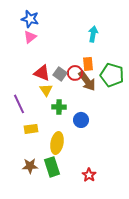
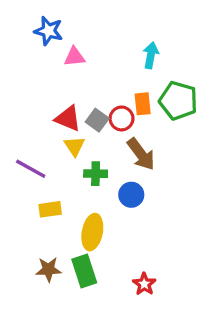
pink triangle: (30, 37) -> (74, 57), moved, turned 32
green pentagon: (112, 75) -> (178, 101), moved
brown arrow: (87, 81) -> (141, 154), moved
purple line: (19, 104) -> (31, 169), turned -36

